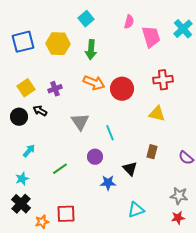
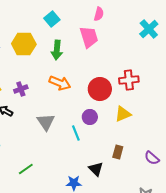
pink semicircle: (129, 22) -> (99, 14), moved
pink trapezoid: (151, 37) -> (89, 37), moved
red circle: (122, 89) -> (100, 89), moved
yellow triangle: (157, 114) -> (123, 114), turned -36
purple circle: (95, 157) -> (90, 117), moved

